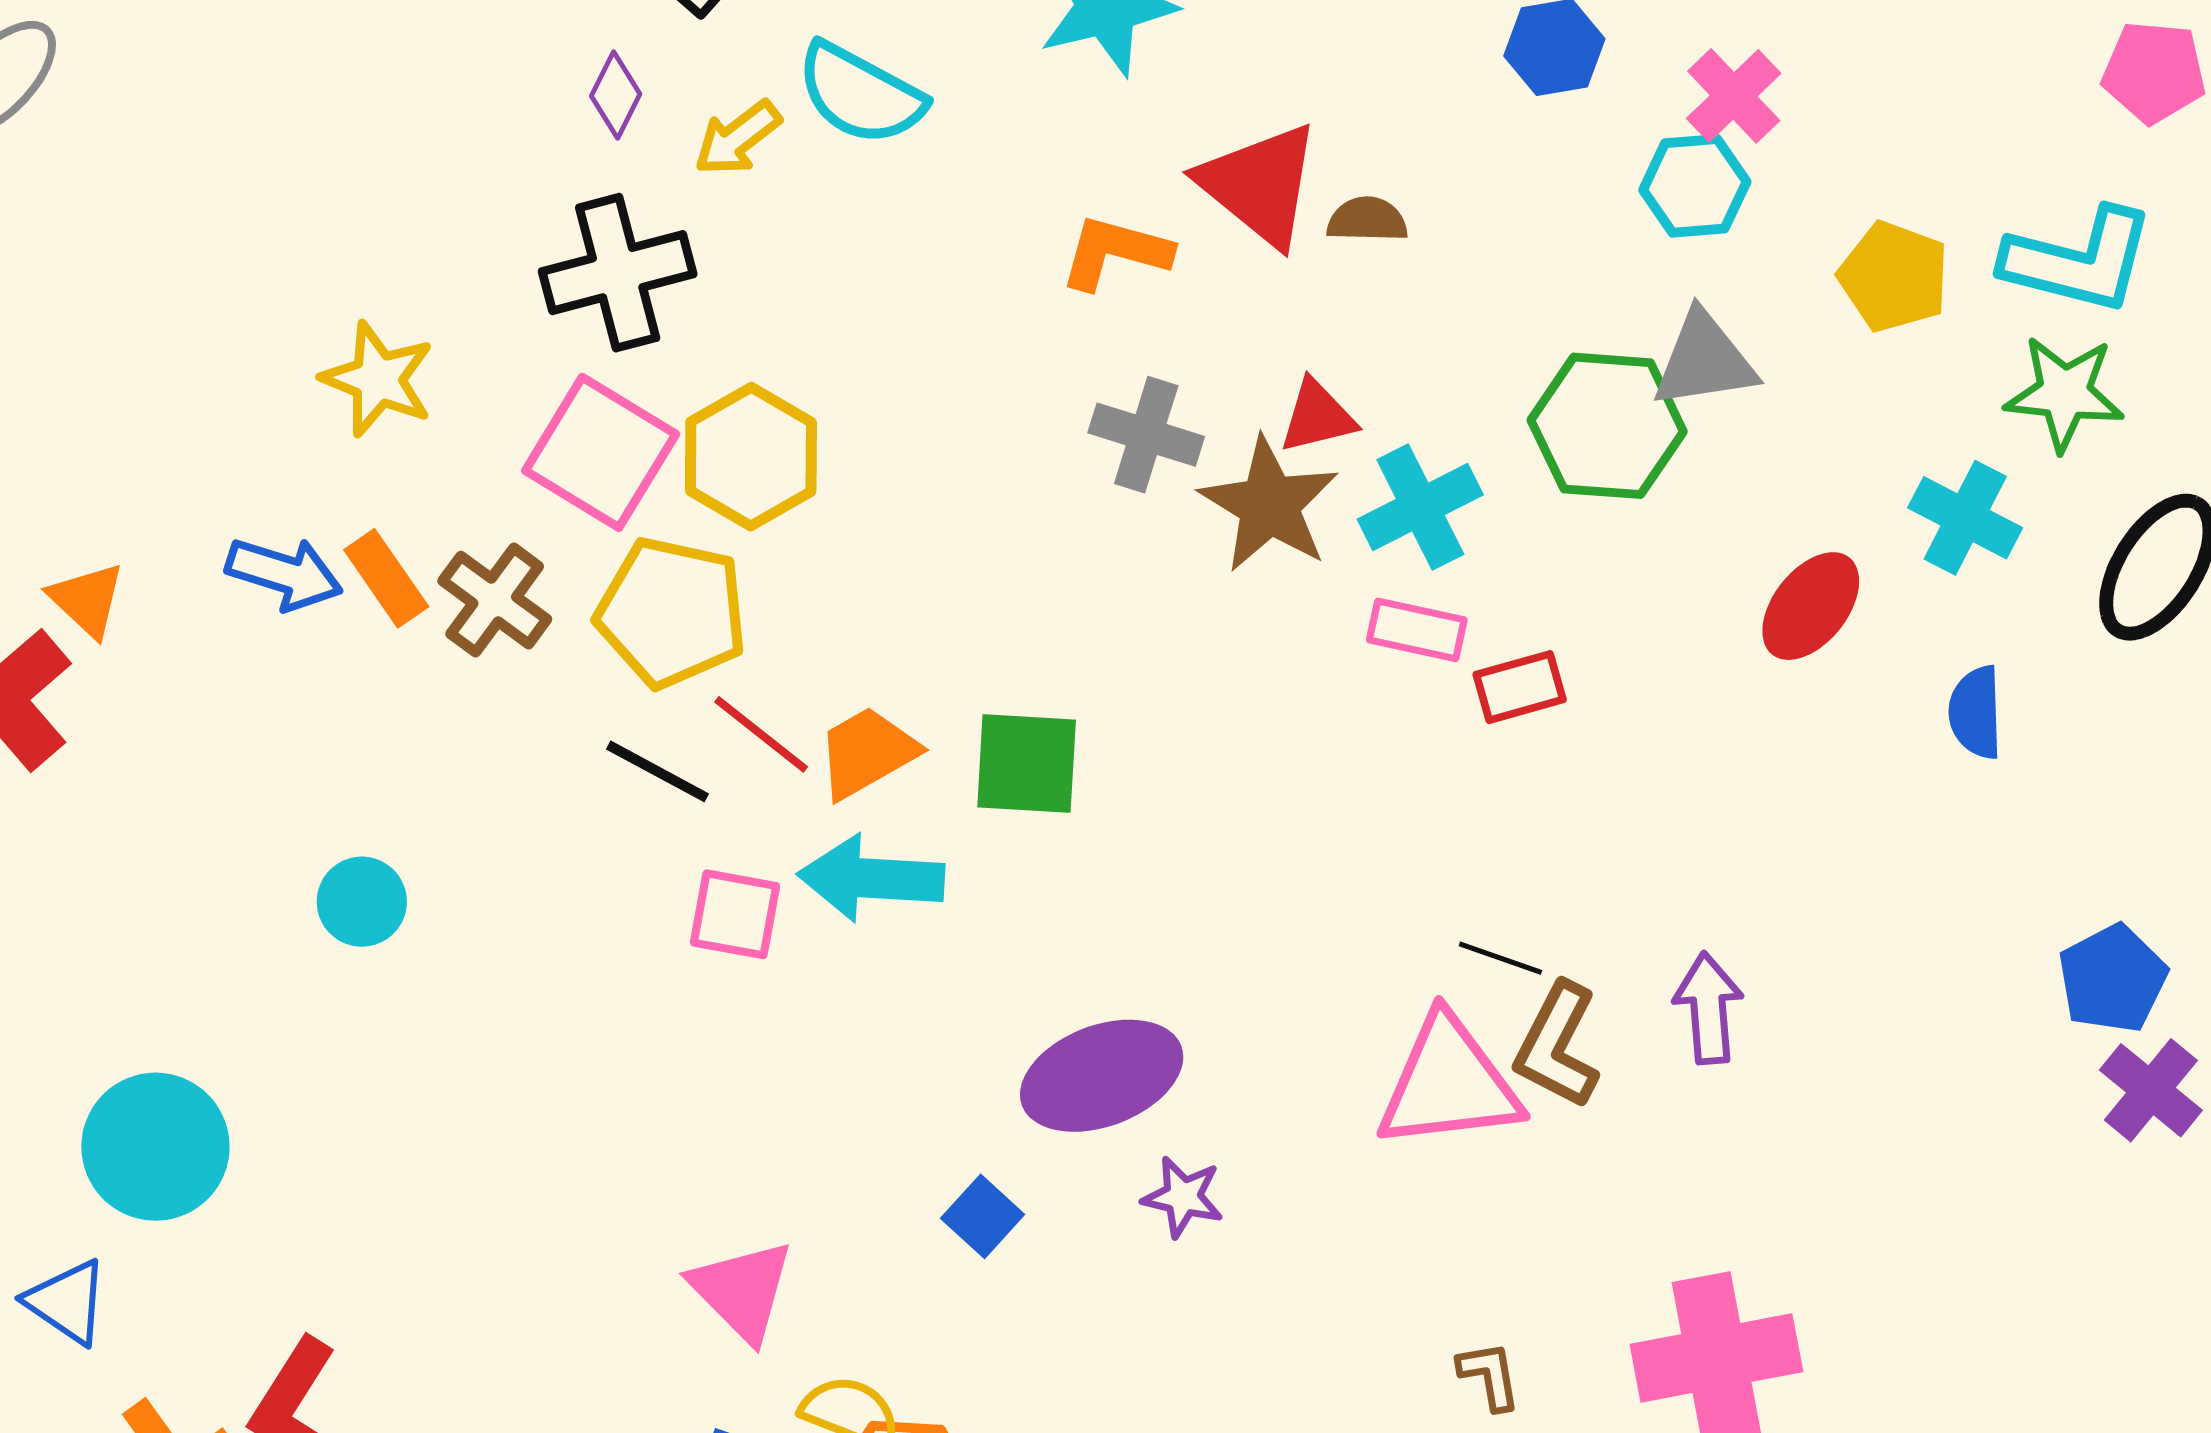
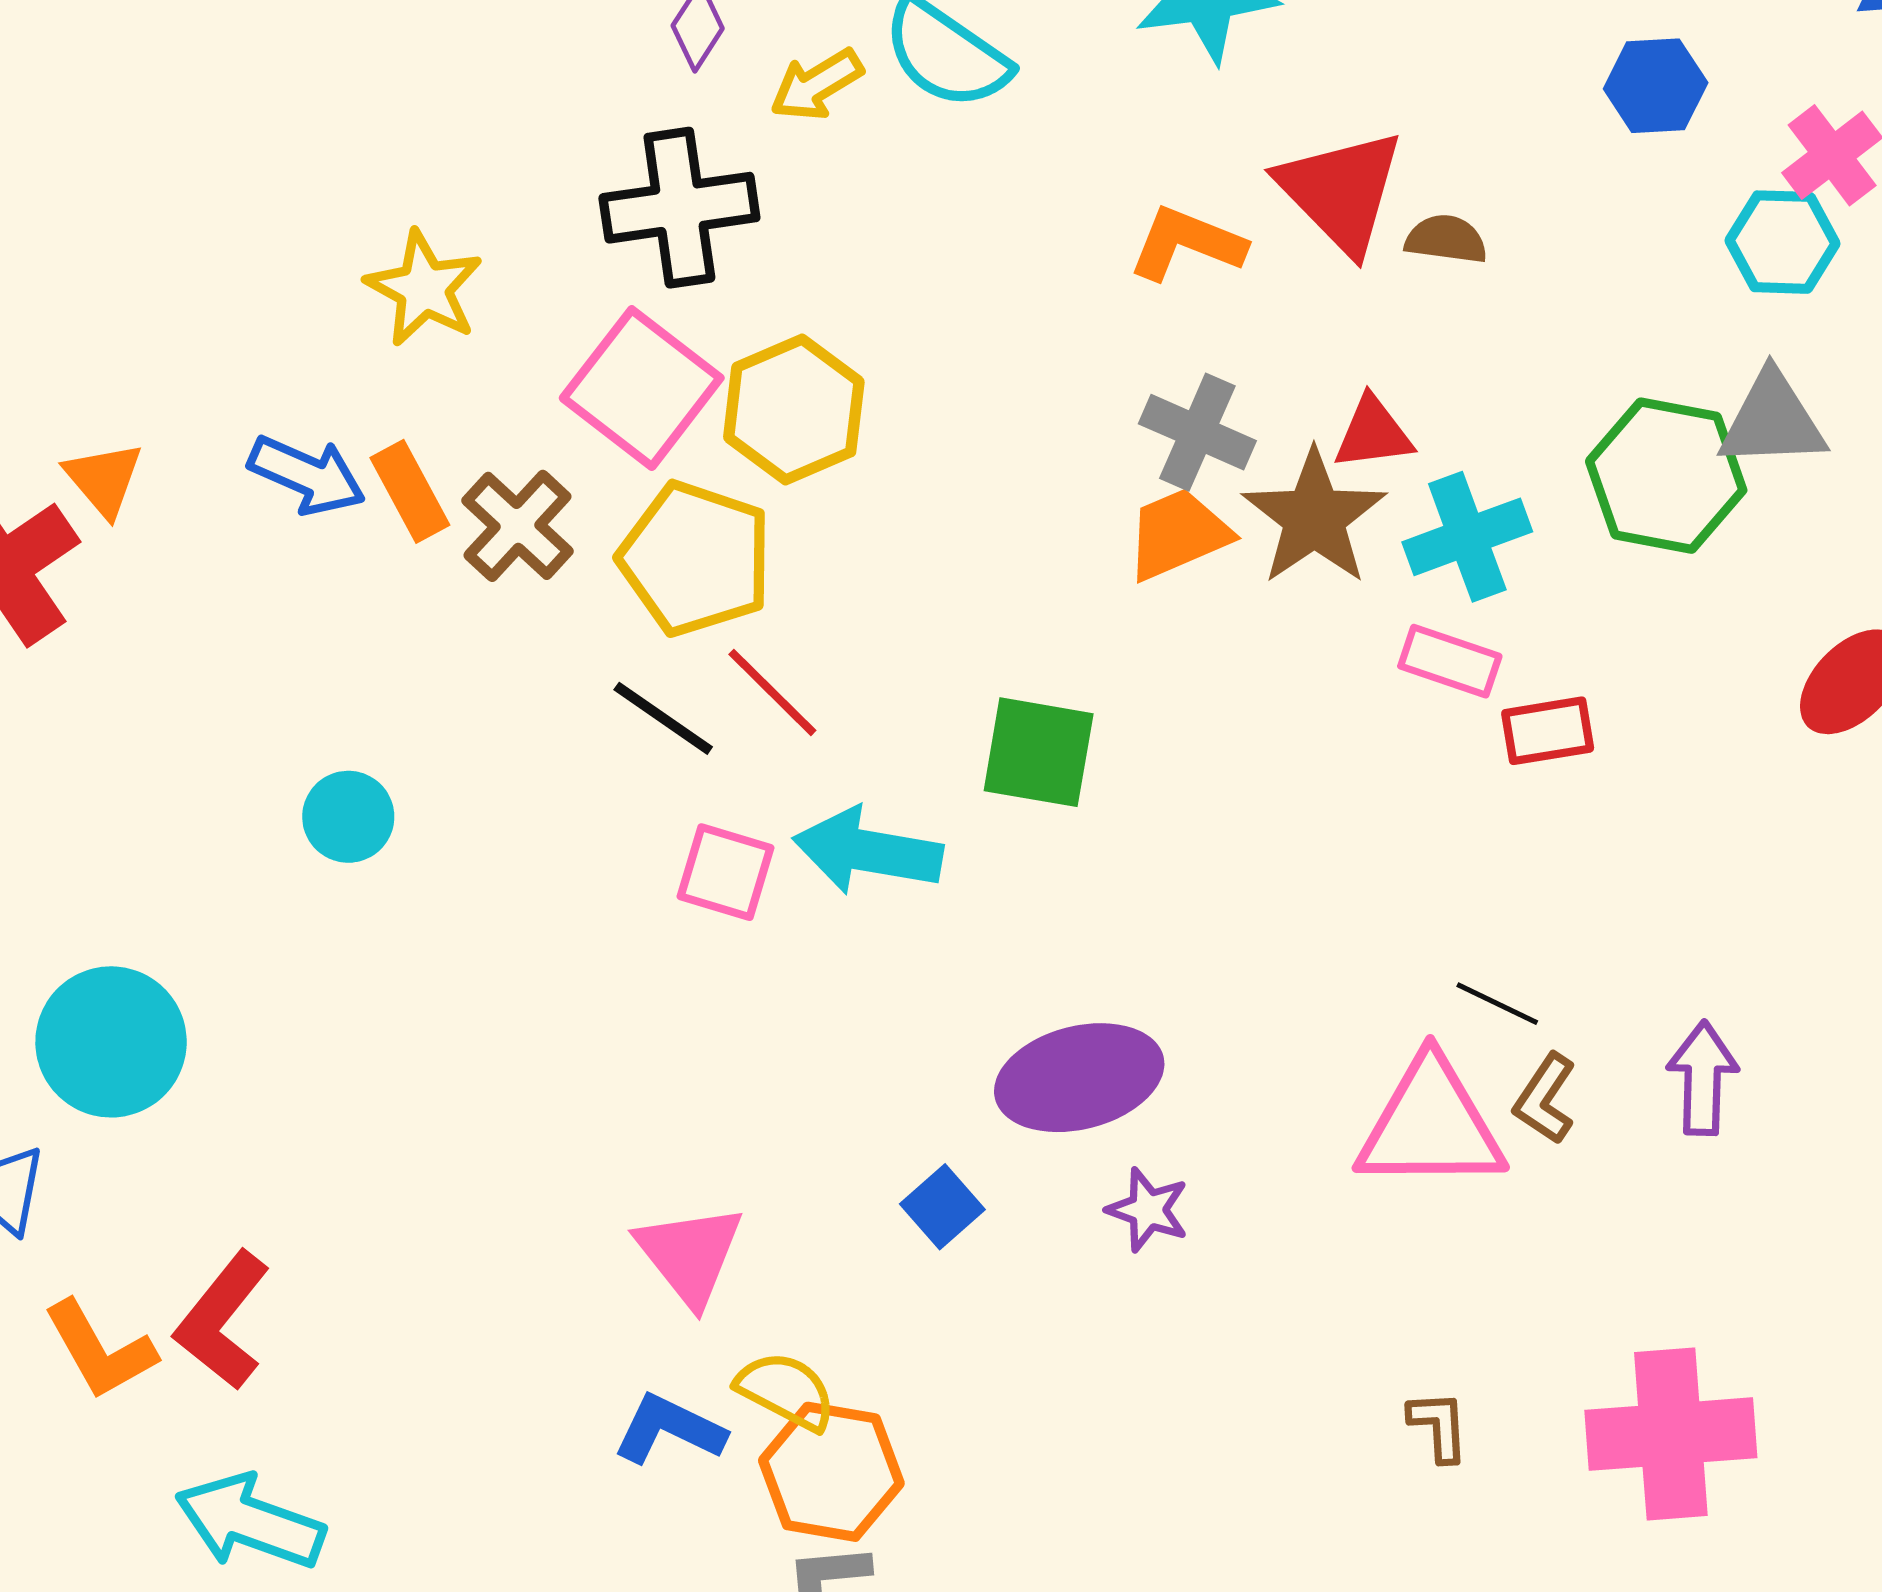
orange trapezoid: (867, 753) -> (1178, 534), moved
brown L-shape: (1557, 1045) -> (1545, 1099), size x0.7

